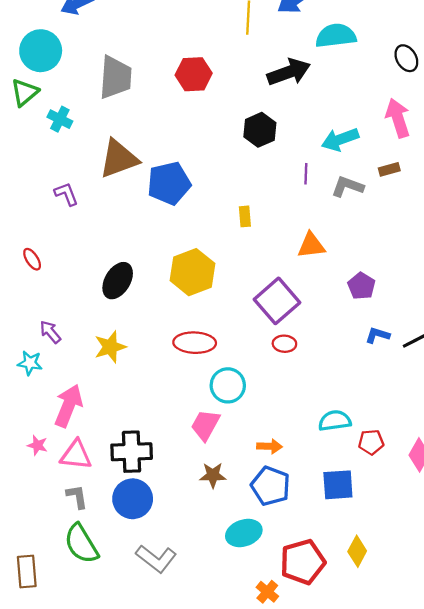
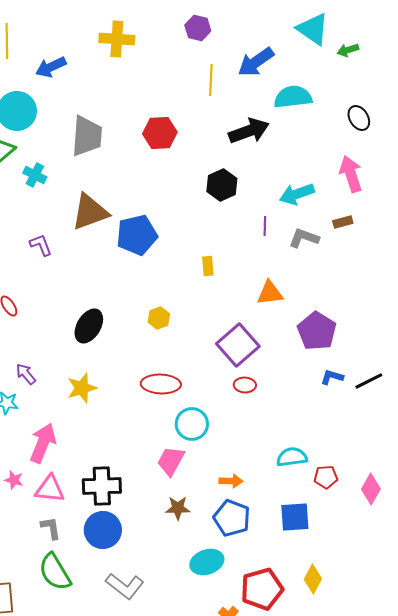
yellow hexagon: (192, 272) -> (159, 318), size x0.5
purple pentagon: (361, 286) -> (317, 331), size x1.5

